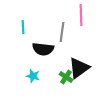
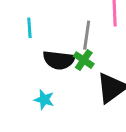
green cross: (66, 77) -> (84, 60), moved

